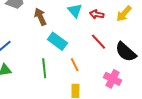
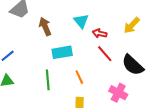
red arrow: (97, 14) -> (100, 33), moved
cyan rectangle: (57, 41) -> (62, 52), turned -48

